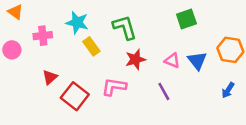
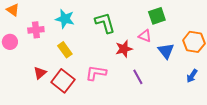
yellow rectangle: (91, 46) -> (65, 50), moved
red star: (135, 59) -> (124, 49), moved
pink triangle: (172, 61) -> (145, 36), moved
red triangle: (50, 77) -> (40, 73), moved

